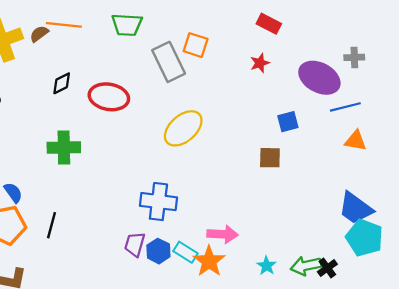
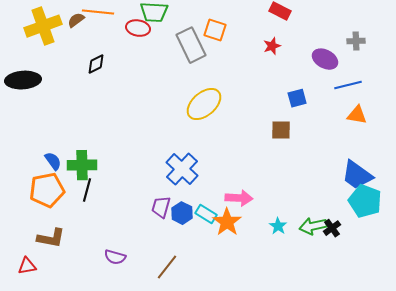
purple ellipse: (319, 78) -> (325, 59), size x0.7
red ellipse: (109, 97) -> (138, 28), moved, size x0.7
green cross: (64, 148) -> (82, 165), moved
blue cross: (158, 202) -> (182, 169), turned 36

